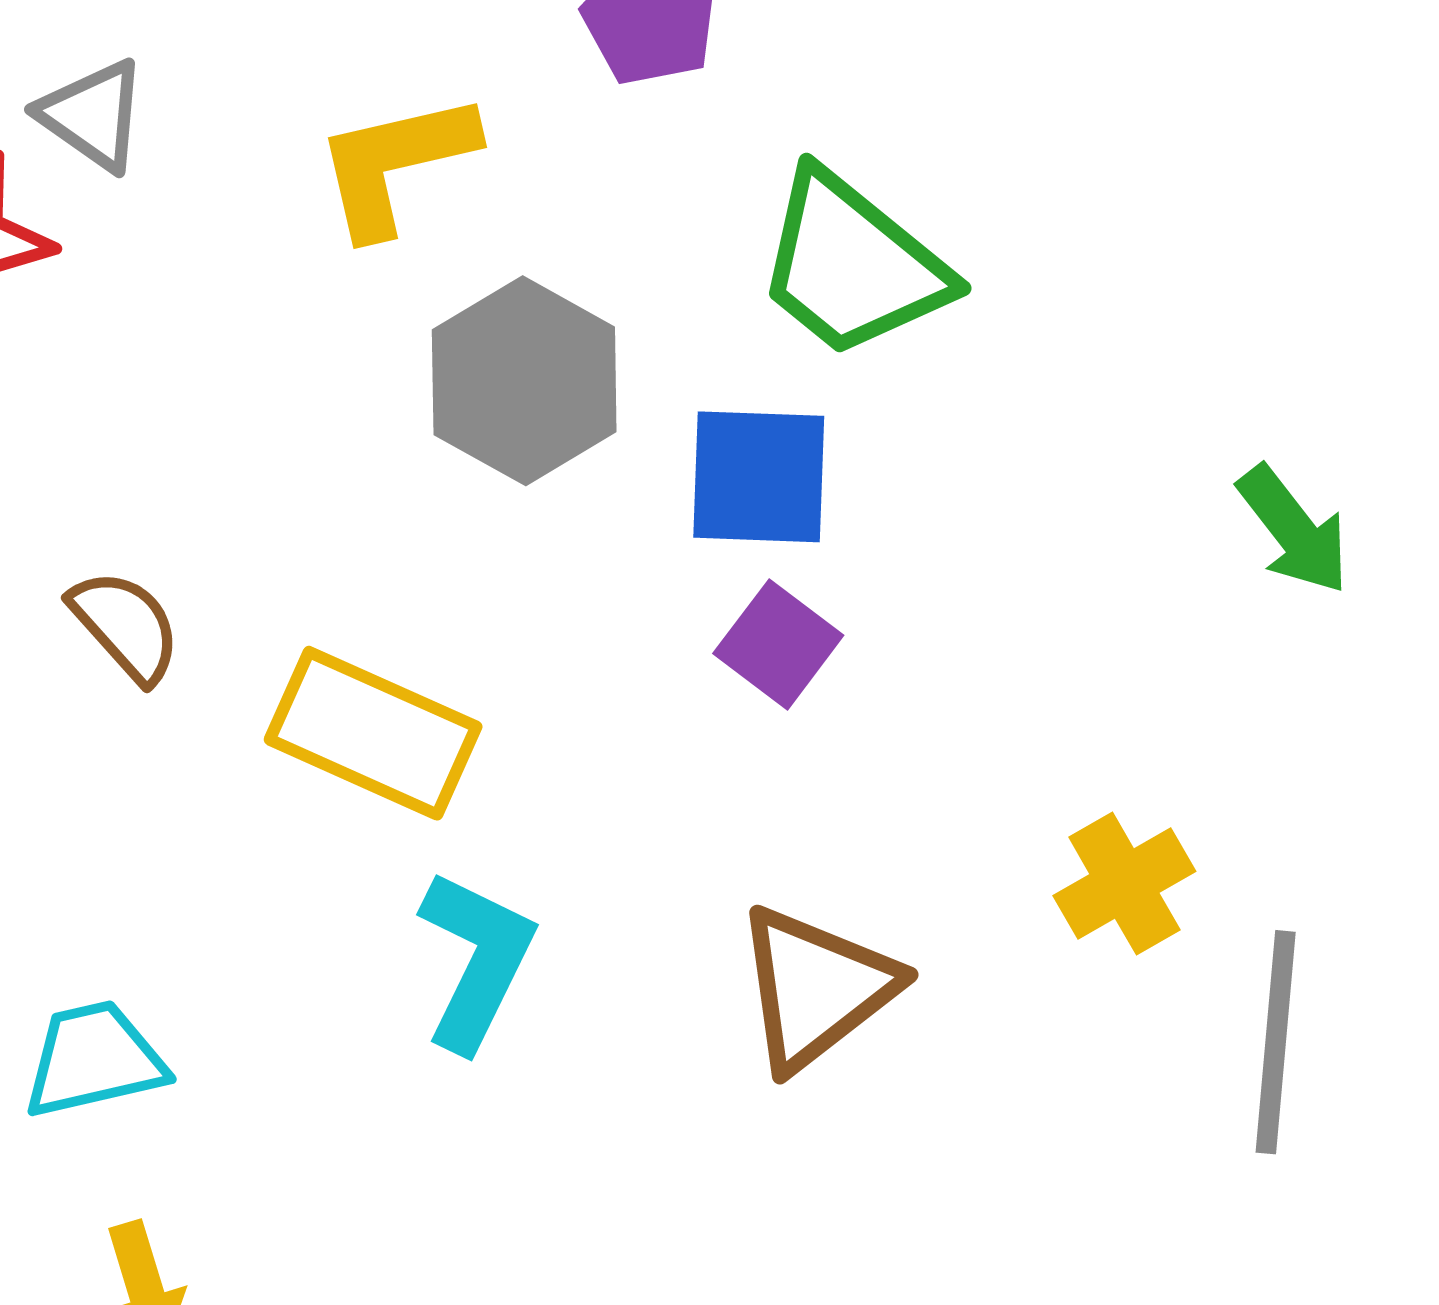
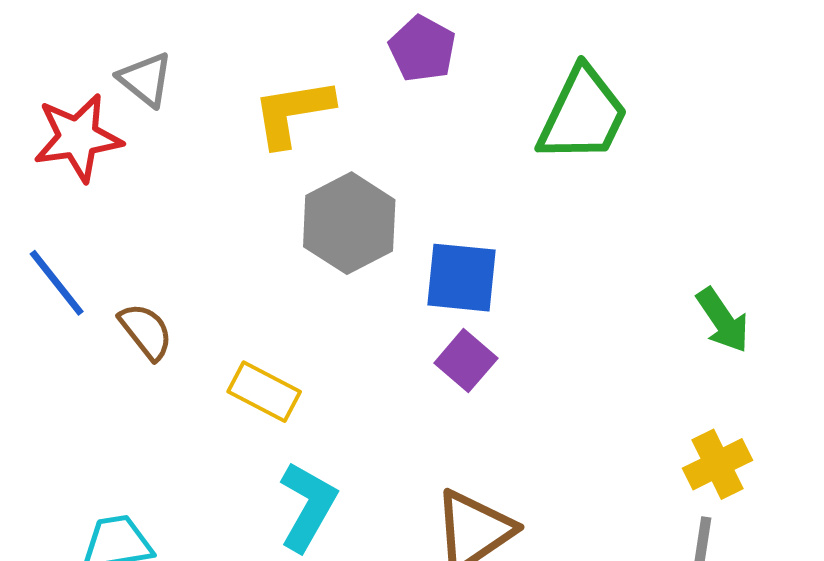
green trapezoid: (852, 265) -> (583, 115), moved, turned -107
yellow rectangle: (373, 733) -> (264, 392), size x0.7
yellow cross: (1124, 883) -> (718, 464), moved

